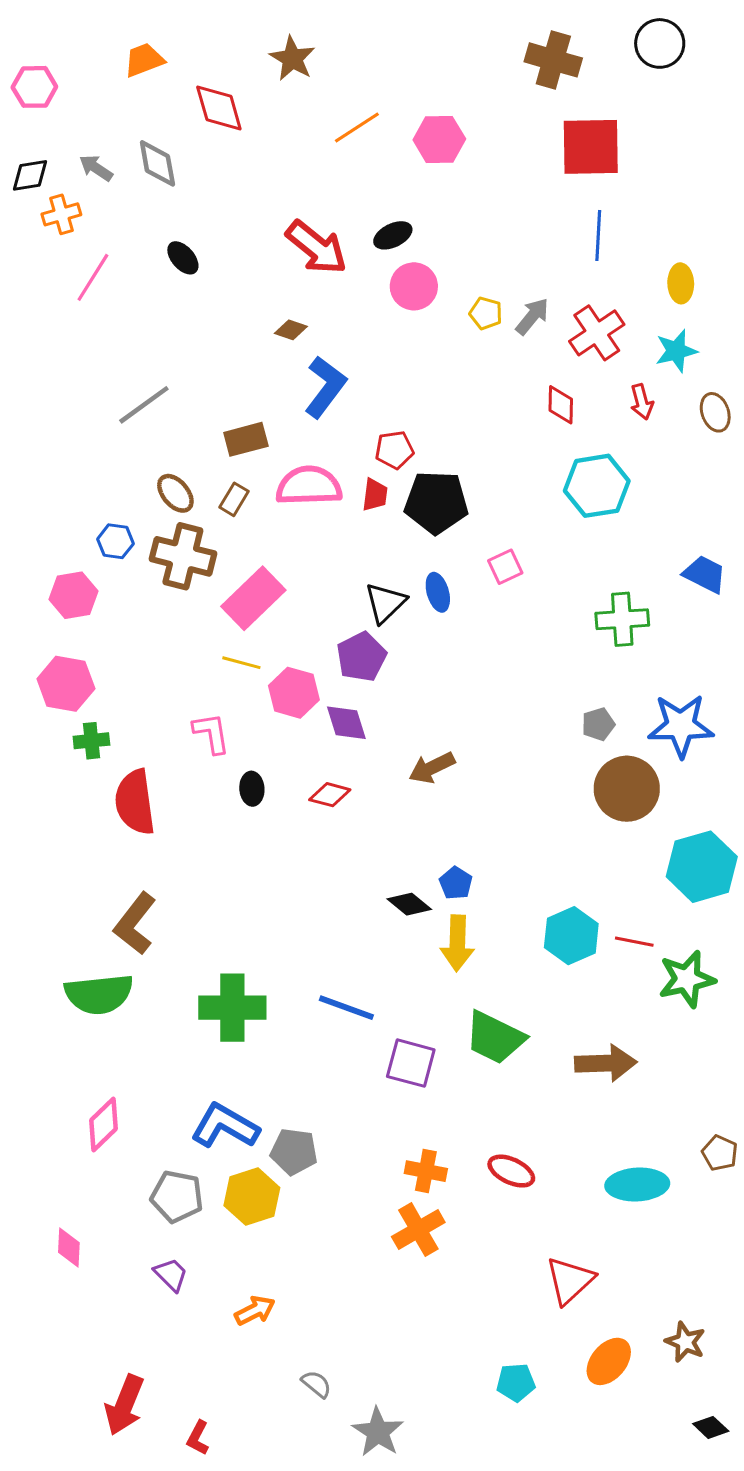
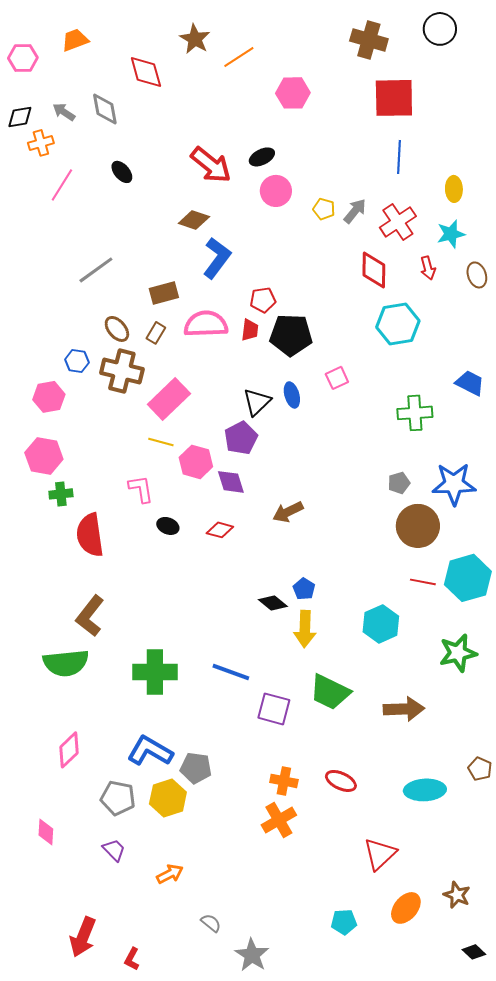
orange trapezoid: (144, 60) -> (75, 40), moved
orange line: (357, 127) -> (239, 57), moved
brown diamond: (291, 330) -> (194, 220), size x1.4
red diamond: (561, 405) -> (374, 270), size x1.4
black ellipse: (252, 789) -> (168, 526), turned -65
red line: (634, 942) -> (423, 582), moved

